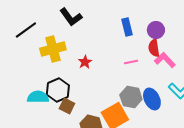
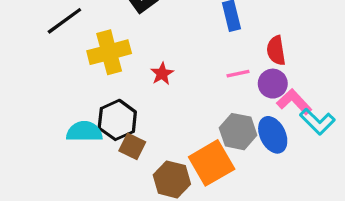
purple circle: (156, 30) -> (273, 84), moved
pink L-shape: (165, 60) -> (294, 102), moved

